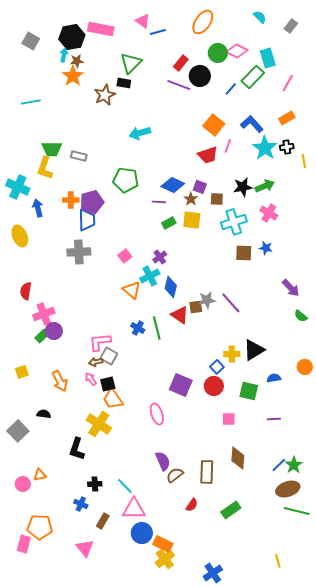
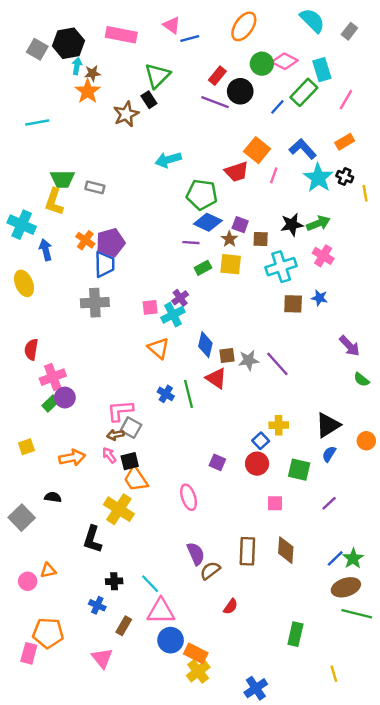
cyan semicircle: (260, 17) -> (312, 20), size x1.6
black hexagon: (72, 37) -> (68, 43), moved
black rectangle: (124, 83) -> (149, 100), turned 48
black cross: (287, 147) -> (345, 177), turned 32
red trapezoid: (208, 155) -> (237, 172), moved
green pentagon: (126, 180) -> (202, 195), moved
orange cross: (71, 200) -> (85, 240), turned 35
pink square: (125, 256) -> (150, 307), turned 32
purple cross: (160, 257) -> (180, 298), moved
cyan cross: (150, 276) -> (173, 315), moved
brown square: (196, 307) -> (227, 355), moved
black triangle: (254, 350) -> (328, 425), moved
blue semicircle: (274, 378) -> (329, 454), turned -48
orange arrow: (60, 381) -> (72, 458), turned -75
purple square: (181, 385) -> (217, 462), size x0.6
purple line: (274, 419) -> (329, 503), turned -40
brown rectangle: (207, 472) -> (247, 551), moved
green rectangle: (231, 510) -> (295, 634), moved, turned -42

